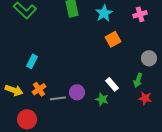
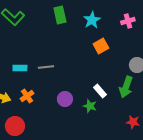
cyan rectangle: (32, 61) -> (20, 68), turned 64
green arrow: (138, 80) -> (126, 87), size x1.5
gray line: (58, 98) -> (46, 67), moved
red star: (145, 98) -> (133, 122), moved

